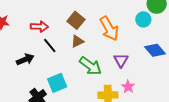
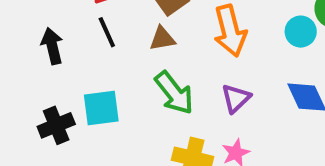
black arrow: (25, 59) -> (52, 46), turned -96

